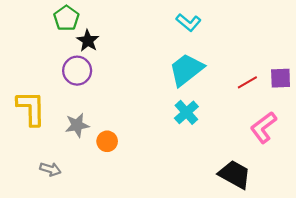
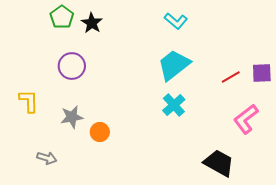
black star: (88, 41) -> (92, 23), moved
yellow L-shape: (31, 108) -> (29, 101), size x0.7

